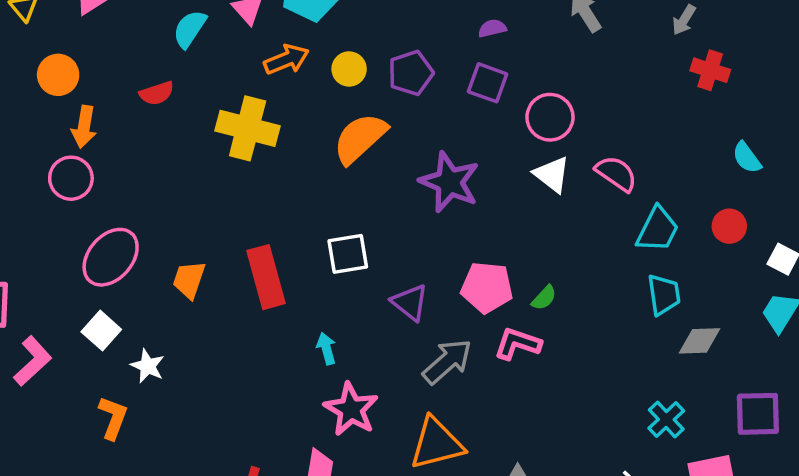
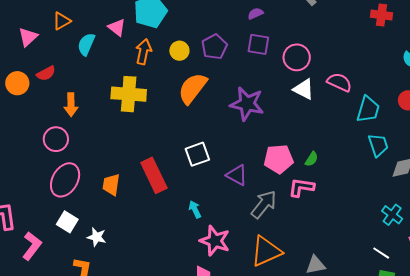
orange arrow: (286, 60) -> (143, 52), turned -45
red semicircle: (157, 93) -> (46, 73), moved
orange arrow: (84, 127) -> (71, 105), moved
pink circle: (71, 178) -> (56, 139), moved

